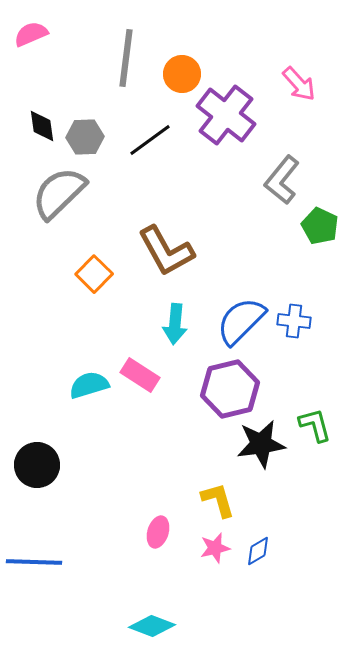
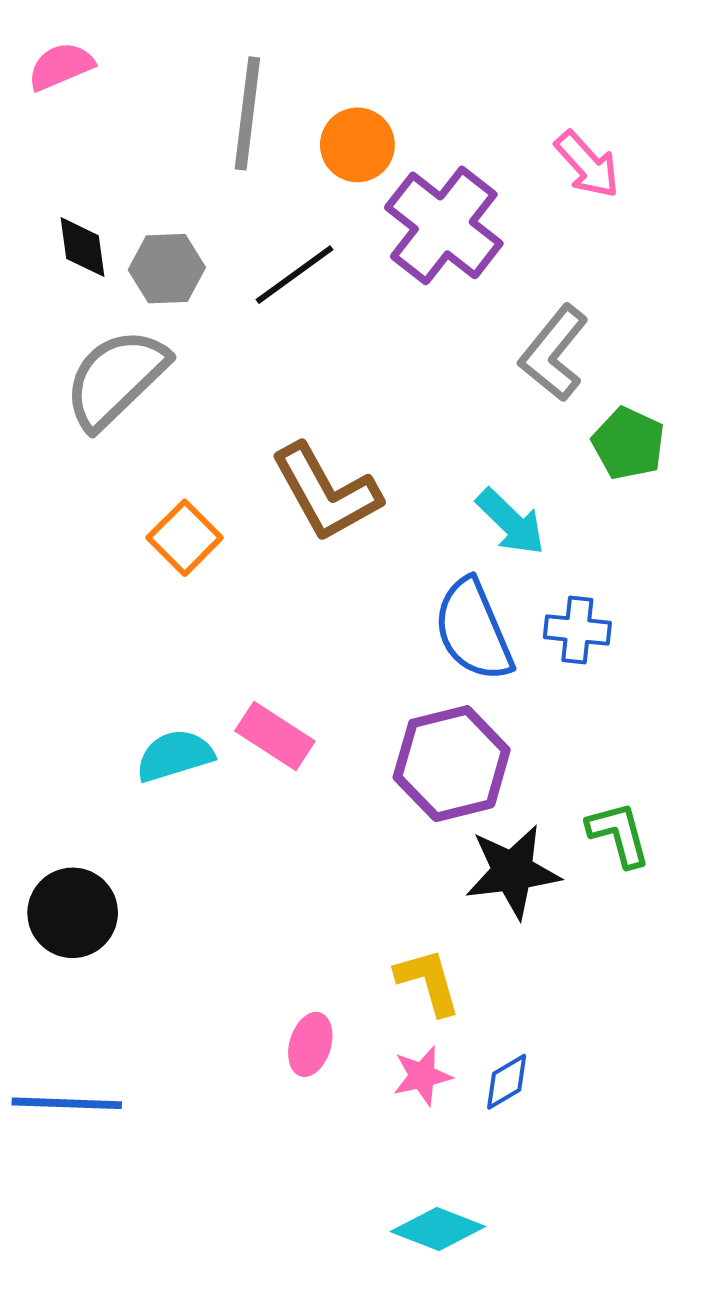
blue semicircle: (241, 321) -> (473, 630), turned -68
cyan arrow: (175, 324) -> (511, 522), moved, turned -51
cyan diamond: (152, 626) -> (438, 1229), moved

